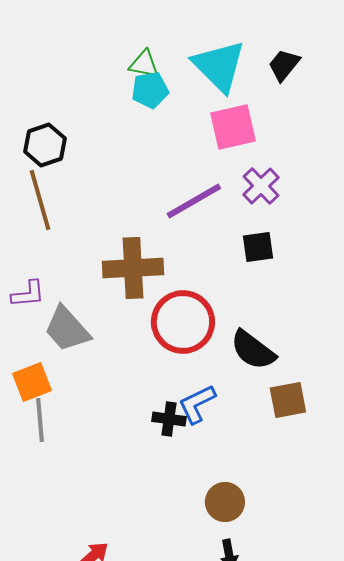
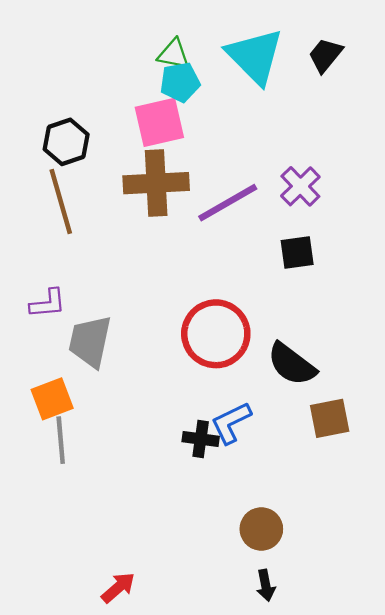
pink square: (233, 127) -> (159, 122), moved
brown cross: (133, 268) -> (156, 183), moved
gray trapezoid: (67, 329) -> (90, 341), turned 54

